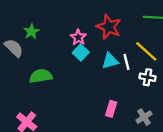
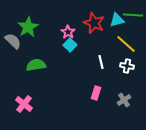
green star: (31, 31) -> (28, 27), size x1.5
cyan triangle: (110, 61) -> (117, 20), moved
white line: (126, 62) -> (101, 62), moved

